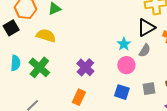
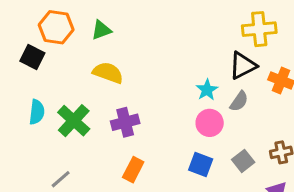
black square: (11, 28) -> (32, 57), turned -35
yellow semicircle: (46, 36) -> (108, 73), moved
purple cross: (85, 67) -> (125, 122), moved, turned 30
gray square: (149, 89) -> (243, 161), turned -32

